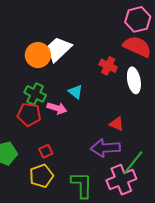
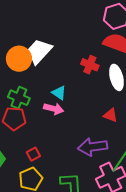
pink arrow: (57, 108) -> (54, 109), moved
red triangle: (117, 124) -> (110, 115), moved

